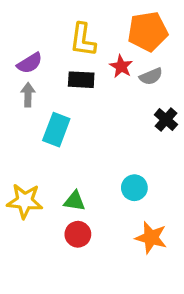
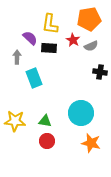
purple semicircle: (30, 63) -> (30, 38), moved, turned -105
black cross: (166, 120) -> (100, 72), turned -32
cyan rectangle: (56, 130) -> (34, 78), turned -42
cyan circle: (134, 188) -> (81, 113), size x1.6

